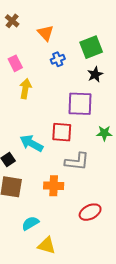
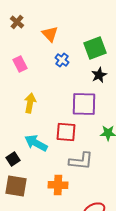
blue cross: (58, 59) -> (62, 60), turned -32
yellow arrow: (25, 89) -> (30, 103), moved

